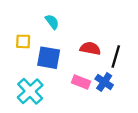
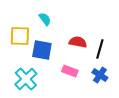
yellow square: (23, 41) -> (20, 36), size x1.5
blue cross: (104, 82) -> (100, 75), moved

